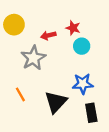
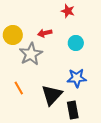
yellow circle: (14, 25) -> (13, 35), moved
red star: (73, 28) -> (68, 11), moved
black rectangle: (91, 113) -> (73, 110), moved

